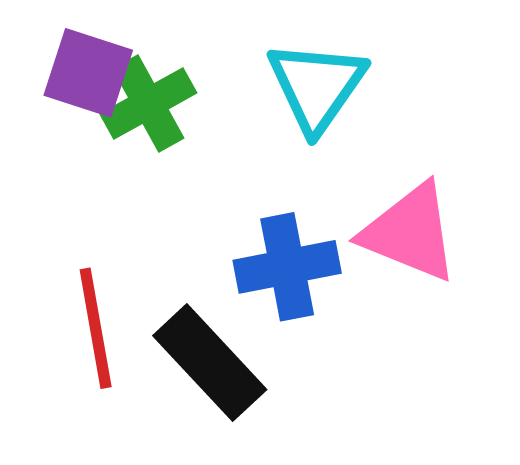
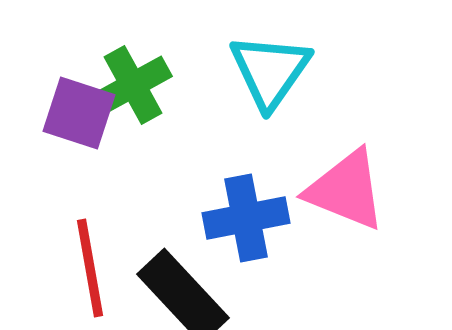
purple square: (88, 73) -> (79, 113), moved

